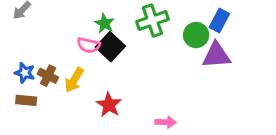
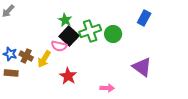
green cross: (152, 20) -> (90, 31), moved
green circle: (196, 35) -> (113, 34), moved
pink semicircle: (89, 45) -> (59, 46), moved
purple triangle: (216, 55) -> (142, 67), moved, turned 40

